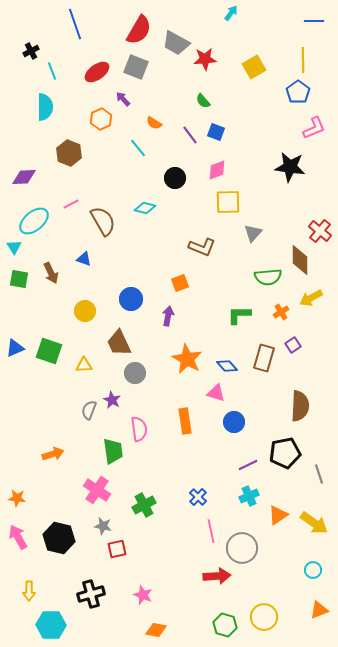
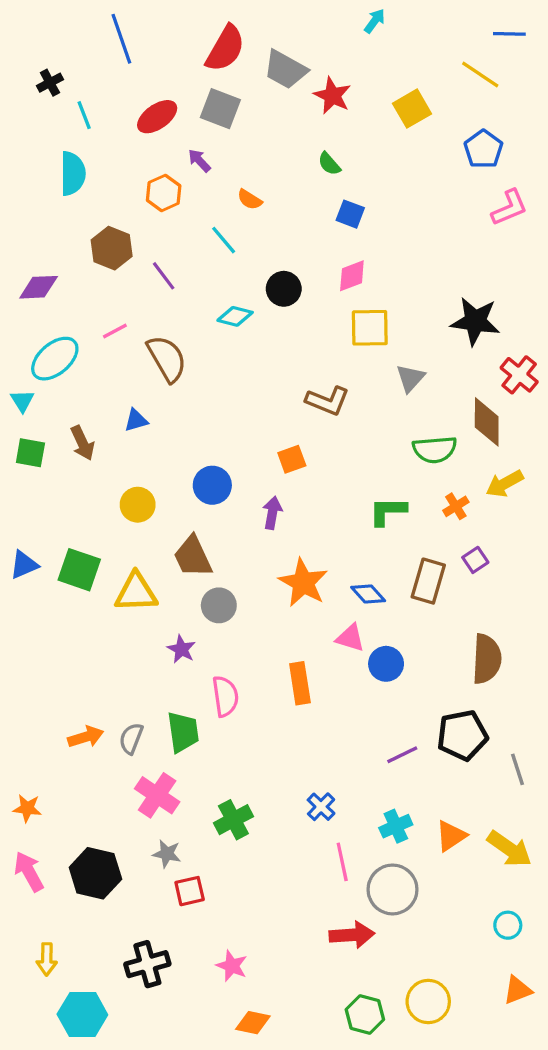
red star: (205, 59) -> (332, 96), turned 30
yellow line: (303, 60) -> (480, 74), moved, turned -55
purple line: (190, 135) -> (164, 276), moved
black star: (290, 167) -> (475, 321), moved
cyan diamond: (145, 208) -> (235, 316), moved
blue triangle: (84, 259) -> (136, 420), turned -35
yellow triangle: (84, 365) -> (136, 592), size x1.6
gray semicircle: (89, 410) -> (131, 738), moved
blue circle: (234, 422) -> (386, 664), moved
cyan cross: (249, 496) -> (396, 826), moved

